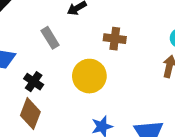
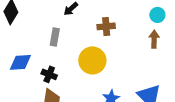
gray rectangle: (50, 38) -> (55, 37), turned 54

